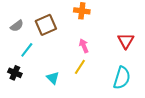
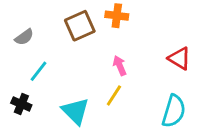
brown square: (46, 25) -> (80, 26), moved
red triangle: (126, 41) -> (179, 58), turned -30
cyan triangle: (53, 78) -> (75, 111), size x1.5

